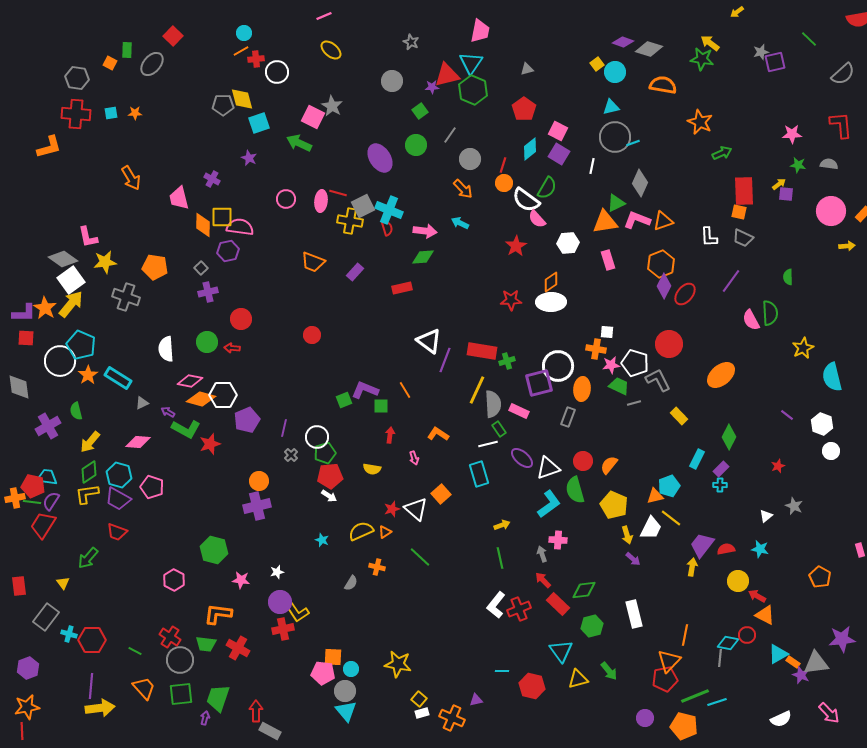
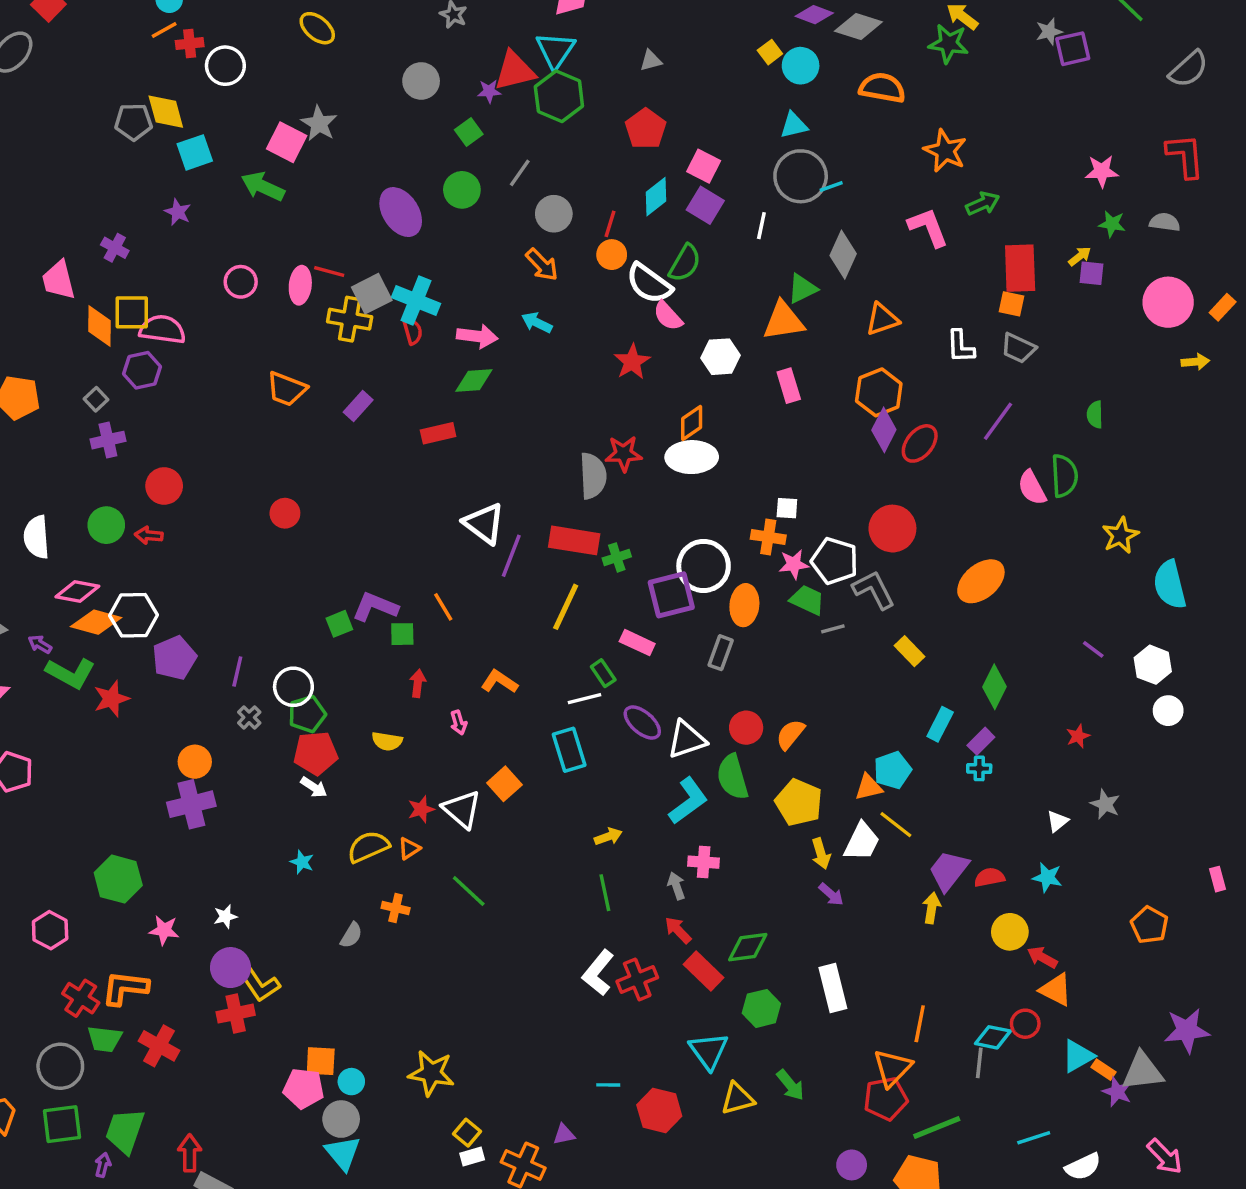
pink L-shape: (637, 220) -> (928, 227), moved, turned 48
gray semicircle: (493, 404) -> (593, 476), moved
red cross: (170, 637) -> (81, 998), moved
cyan line: (717, 702) -> (1034, 1138), moved

